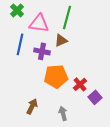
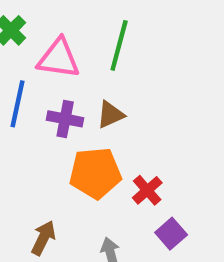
brown triangle: (61, 40) -> (110, 115), moved
purple square: (95, 97) -> (171, 234), moved

